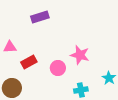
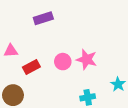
pink circle: (58, 68) -> (63, 62), moved

